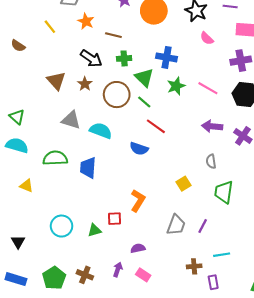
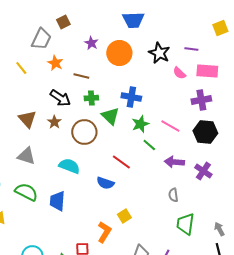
pink semicircle: (207, 38) -> (179, 73), moved
green line: (144, 102) -> (149, 145), moved
gray triangle: (71, 120) -> (26, 156), moved
green semicircle: (55, 158) -> (26, 192), turned 30
yellow square: (183, 184) -> (124, 216), moved

